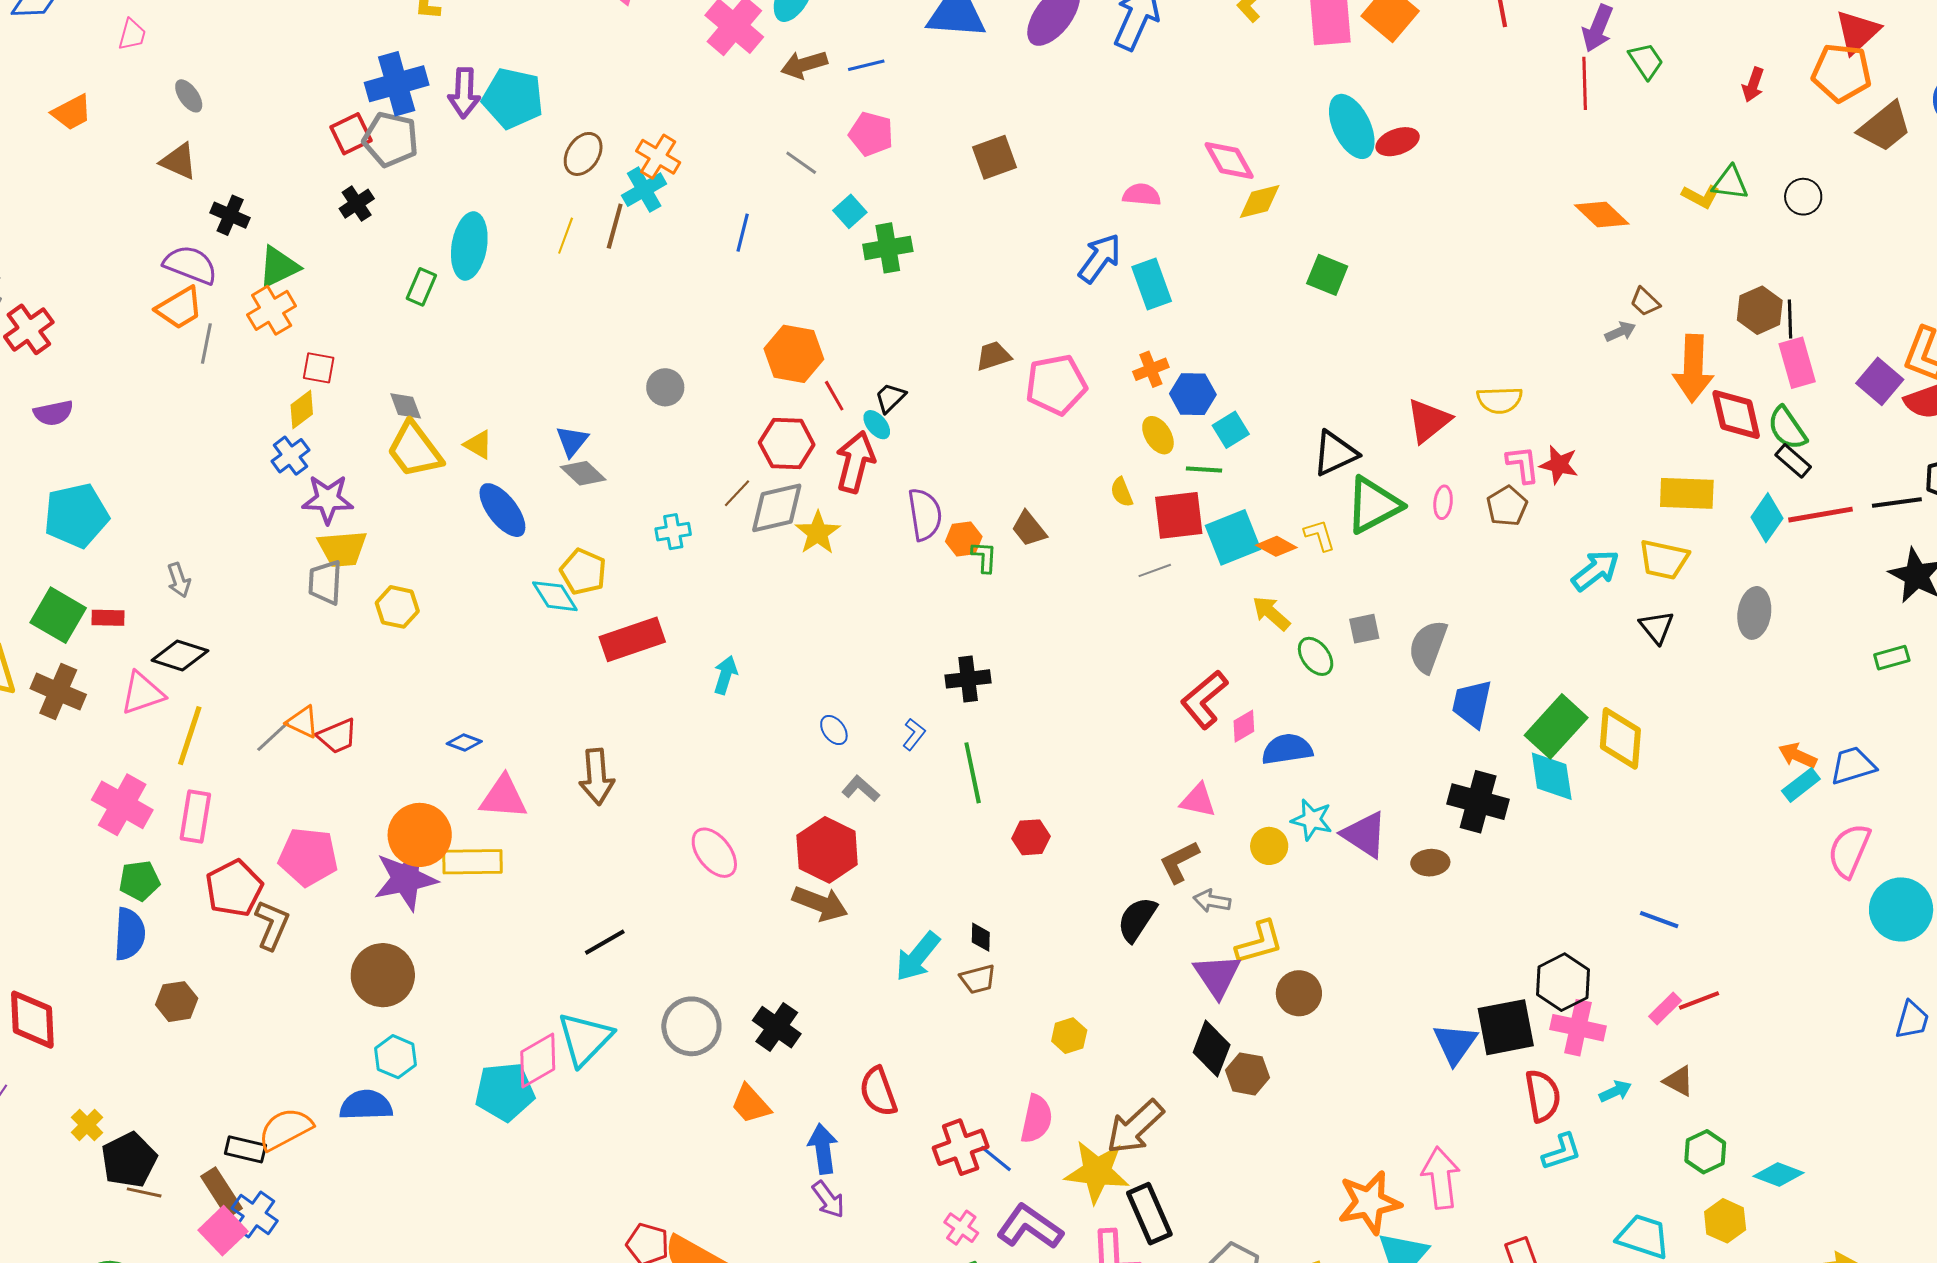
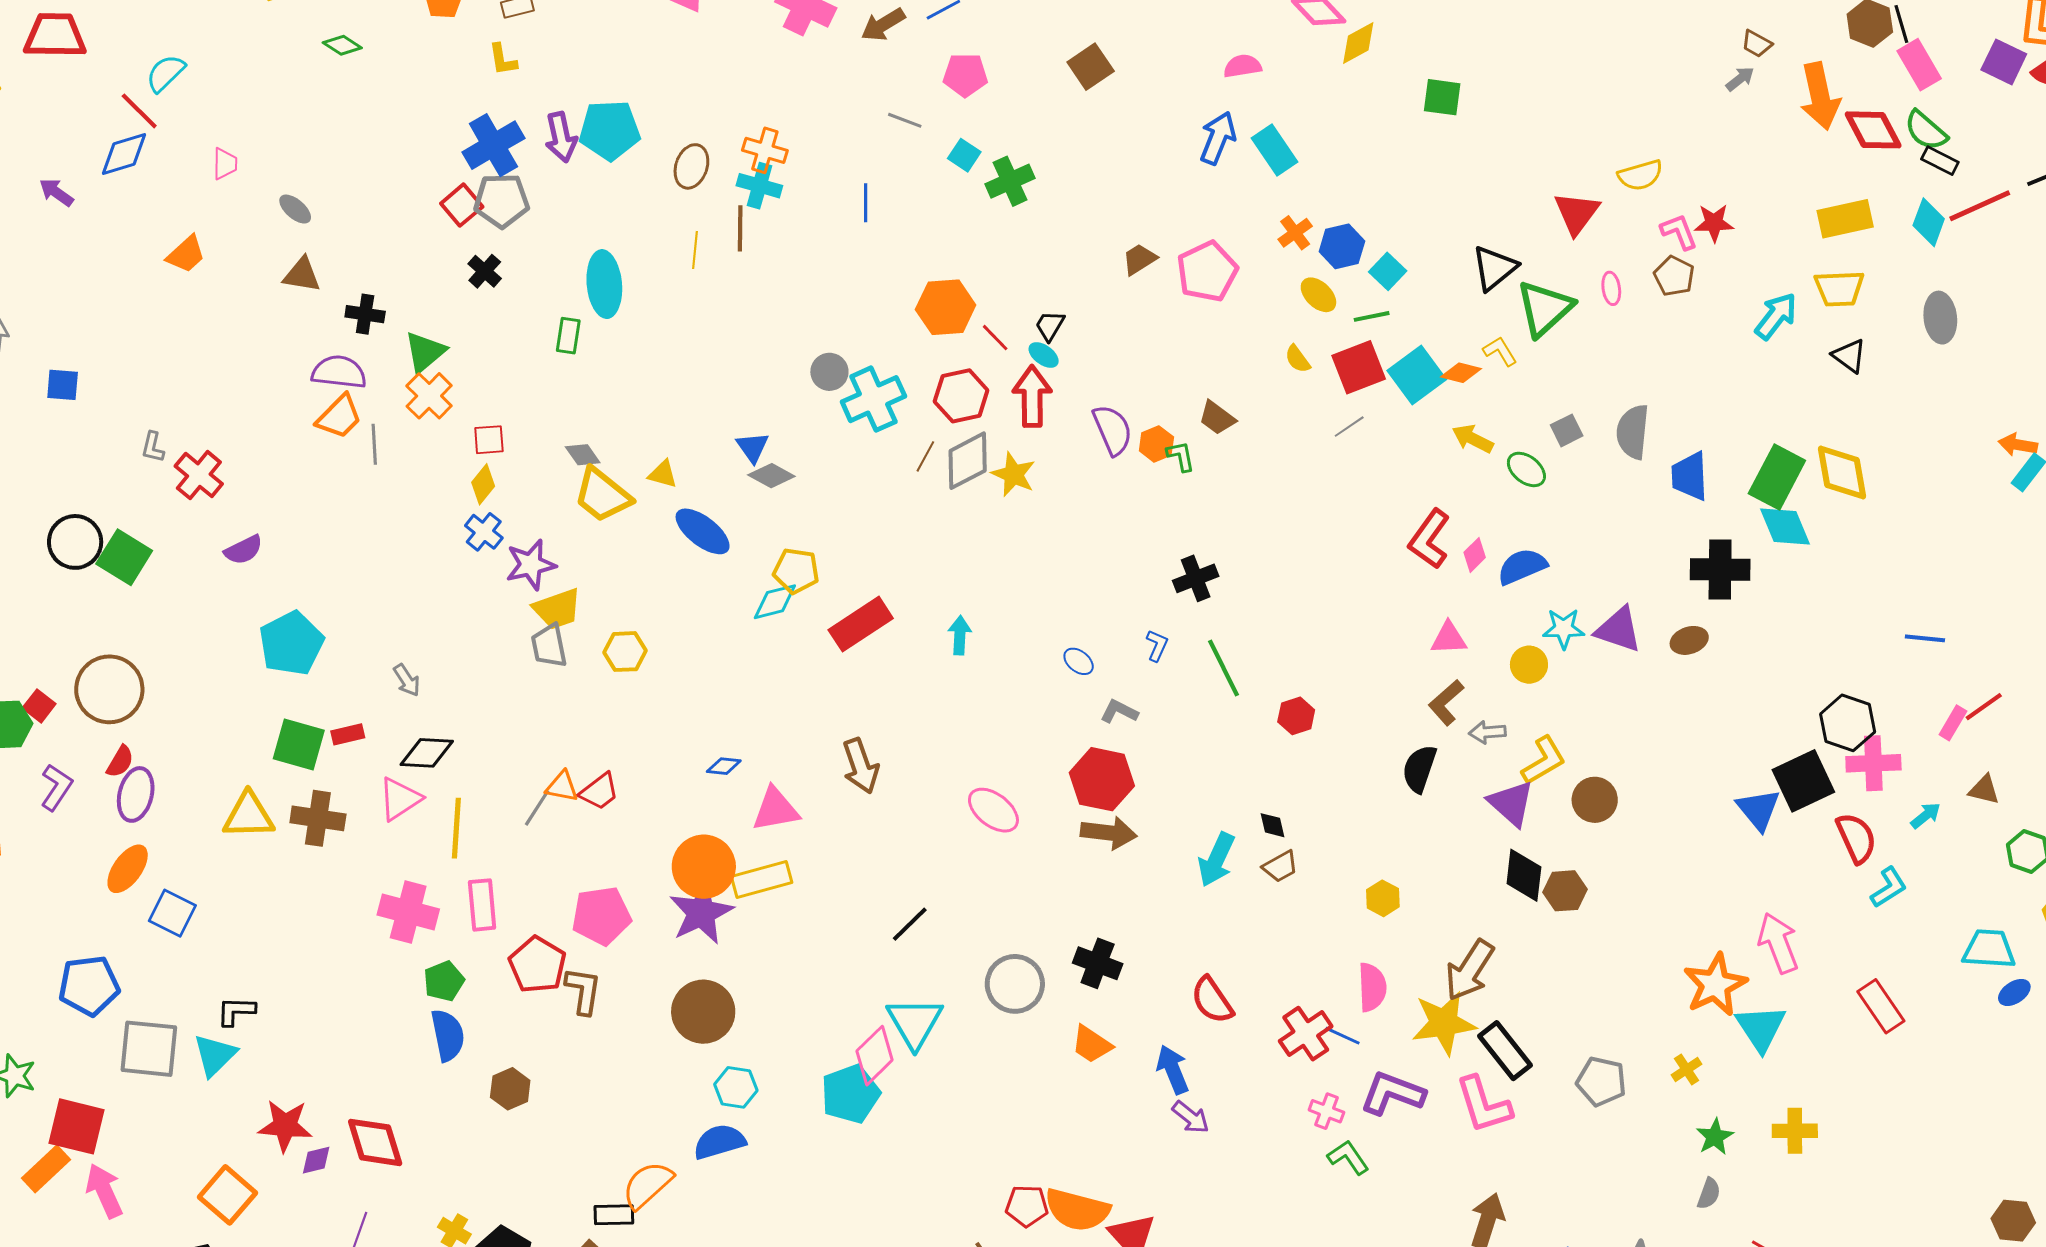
cyan cross: (644, 190) -> (759, 186), turned -30
cyan cross: (673, 532) -> (873, 399), moved, size x1.8
cyan diamond: (555, 596) -> (775, 602), turned -57

